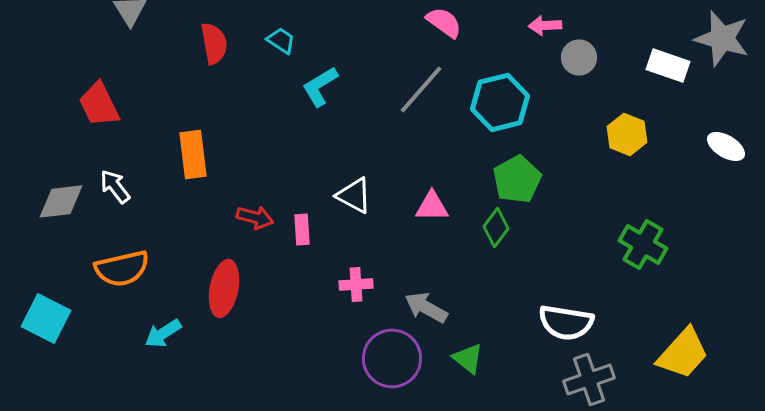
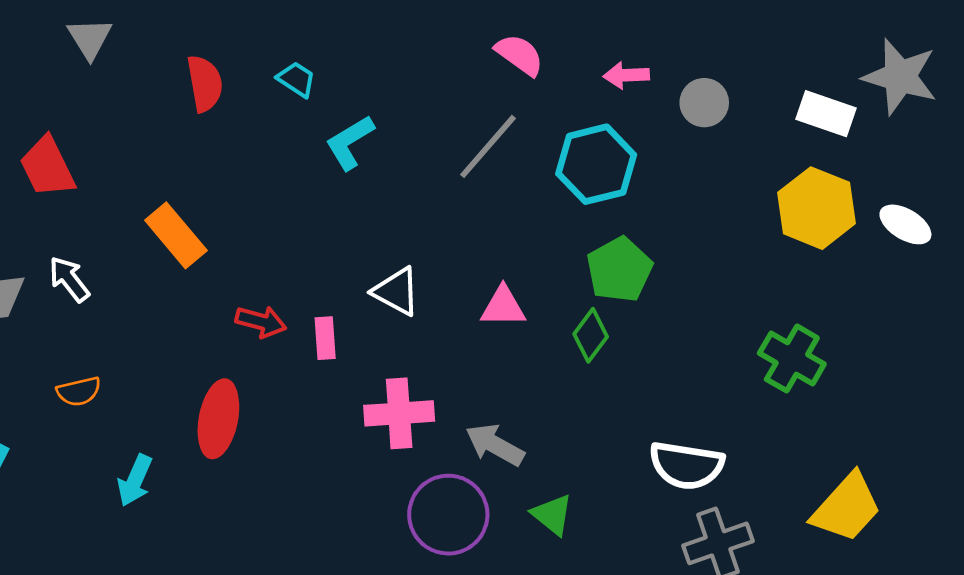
pink arrow: (545, 25) -> (626, 75), moved
yellow hexagon: (627, 134) -> (816, 208), moved, size x1.4
orange rectangle: (193, 154) -> (176, 235), turned -33
orange semicircle: (122, 268) -> (79, 391), size x0.6
pink cross: (356, 284) -> (399, 413), size x1.5
cyan arrow: (163, 333) -> (135, 480), turned -33

